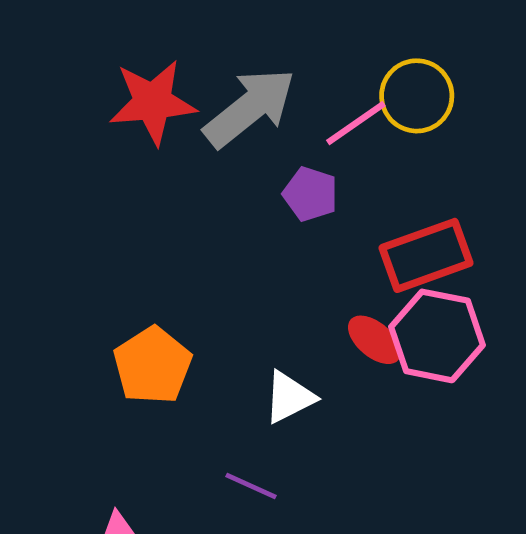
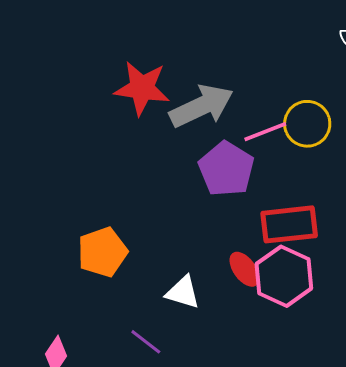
purple pentagon: (310, 194) -> (226, 169), size x1.6
white triangle: (289, 397) -> (183, 292), turned 30

